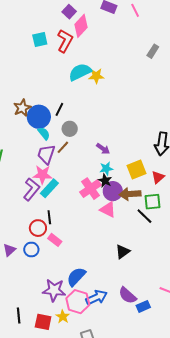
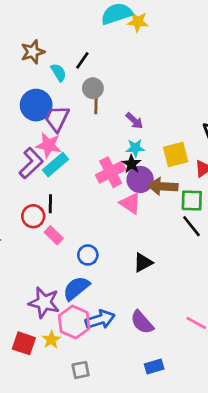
blue circle: (39, 117) -> (36, 105), moved
cyan semicircle: (44, 133) -> (59, 72), moved
brown line: (63, 147) -> (96, 105), moved, turned -48
black line: (144, 216) -> (192, 226), moved
blue circle: (31, 249) -> (88, 255), moved
blue rectangle: (143, 306) -> (154, 366), moved

